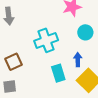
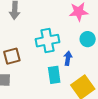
blue arrow: (78, 60) -> (68, 58), moved

